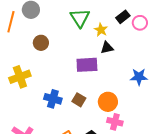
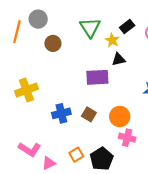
black rectangle: (123, 17) -> (127, 26), moved
brown circle: (41, 43) -> (53, 43), moved
blue cross: (53, 99) -> (61, 113), turned -30

